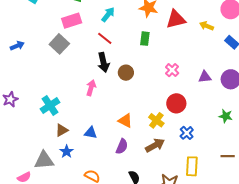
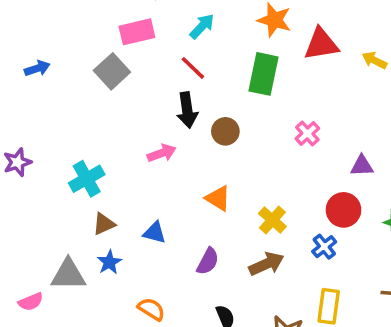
green rectangle: (145, 39) -> (264, 74), size x1.6
purple triangle: (205, 77) -> (362, 166), moved
pink arrow: (91, 88) -> (162, 153), turned 49
red circle: (176, 103) -> (343, 210), moved
orange triangle: (125, 121) -> (218, 198), moved

